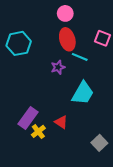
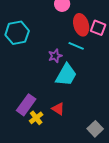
red ellipse: (67, 39) -> (81, 25), moved
cyan trapezoid: (83, 93) -> (66, 75), moved

